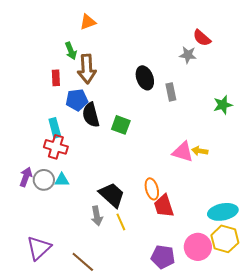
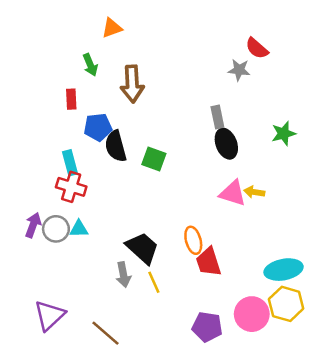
brown arrow: (87, 69) -> (132, 84), moved
black ellipse: (145, 78) -> (226, 144), moved

